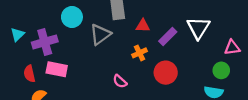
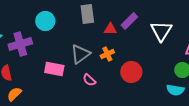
gray triangle: (100, 34) -> (80, 54), moved
purple rectangle: (168, 37) -> (129, 21), moved
pink rectangle: (57, 69) -> (54, 69), moved

